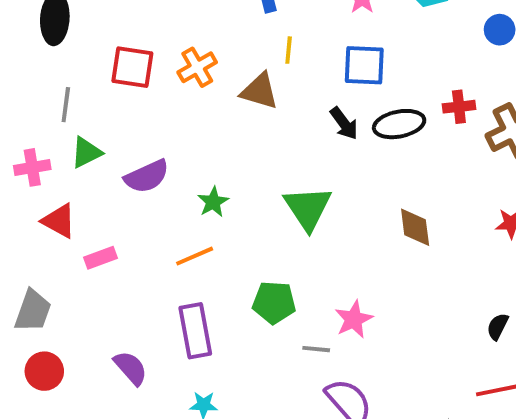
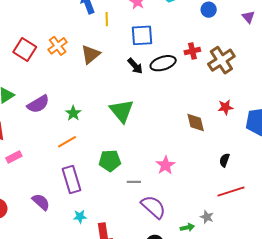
yellow line: (289, 50) -> (107, 19), moved
red square: (132, 67) -> (25, 50), turned 30
brown triangle: (260, 91) -> (91, 54), turned -50
brown diamond: (415, 227) -> (196, 122), moved
pink rectangle: (100, 258) -> (14, 157), moved
pink star: (354, 319) -> (165, 165), moved

